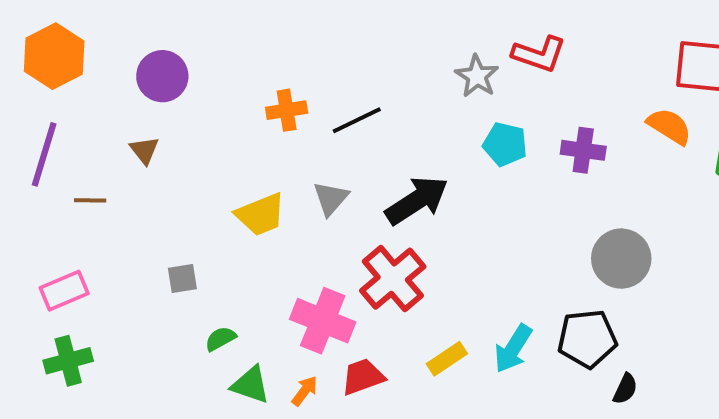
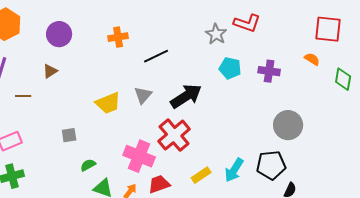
orange cross: (287, 110) -> (118, 37), moved
orange semicircle: (669, 126) -> (312, 59), size x0.7
brown triangle: (144, 150) -> (50, 71), turned 35

